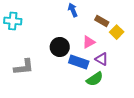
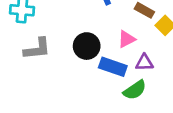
purple triangle: (102, 59) -> (144, 63), turned -32
gray L-shape: (24, 67) -> (37, 49), moved

